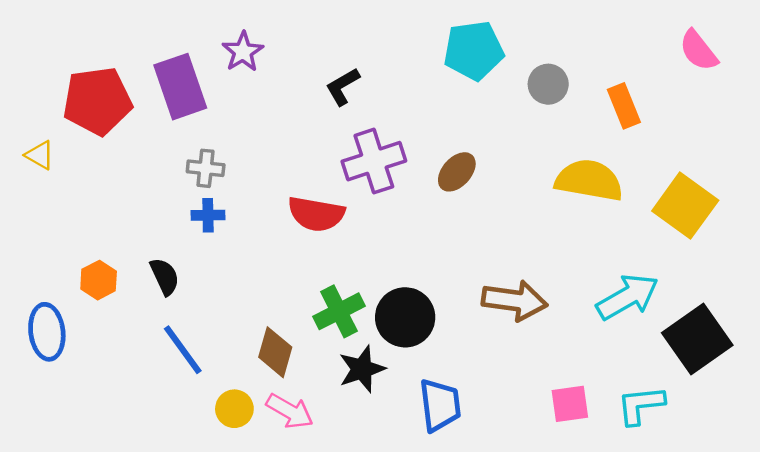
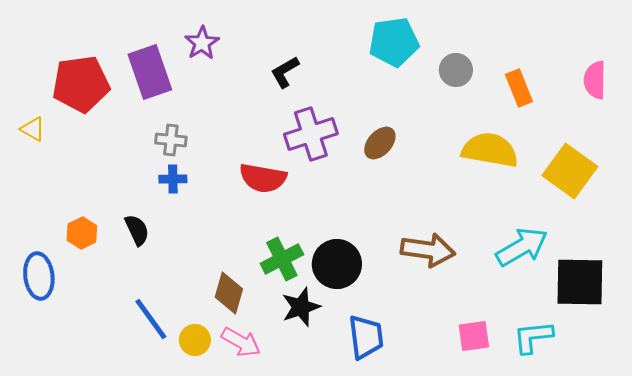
pink semicircle: (698, 50) -> (595, 80), moved, turned 39
black square: (697, 339) -> (580, 282), turned 36
blue line: (183, 350) -> (151, 319), moved

